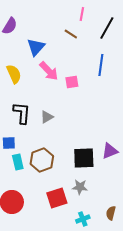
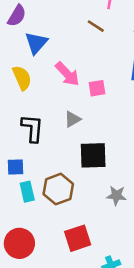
blue triangle: (36, 47) -> (36, 43), moved
gray triangle: (47, 117) -> (72, 119), moved
black square: (84, 158) -> (93, 155), moved
gray star: (80, 187) -> (116, 196), moved

